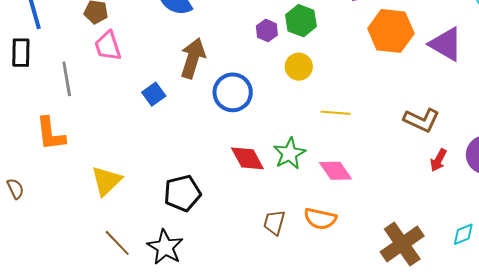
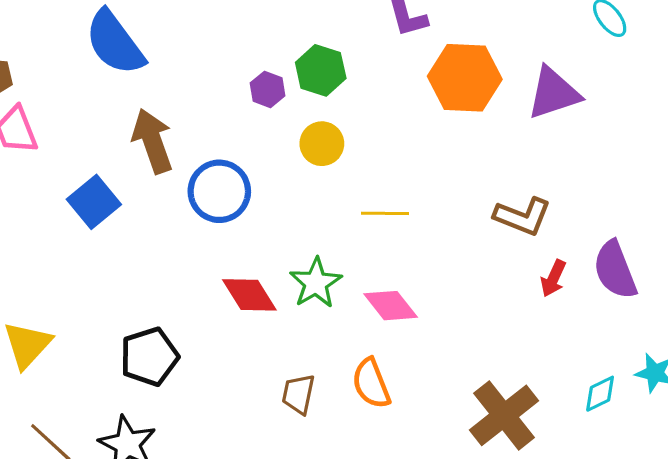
purple triangle: (446, 44) -> (553, 93), turned -45
brown arrow: (193, 58) -> (152, 141), turned -33
blue square: (154, 94) -> (94, 202), size x1.4
orange semicircle: (320, 219) -> (371, 383), turned 60

